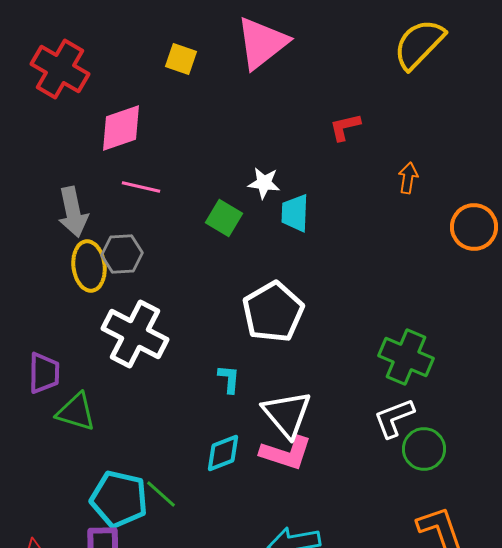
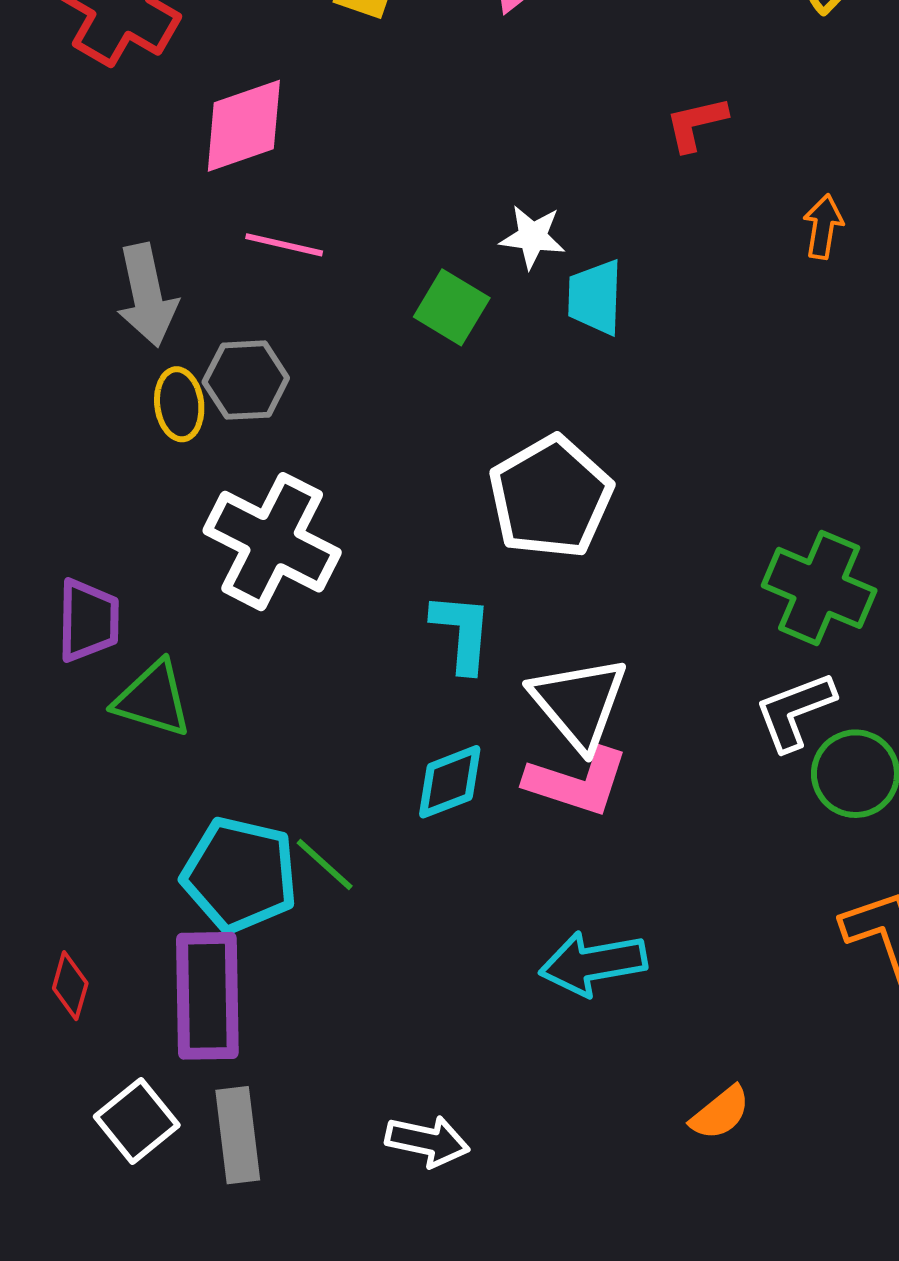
yellow ellipse: (89, 266) -> (179, 404), size x0.7
cyan L-shape: (229, 379) -> (462, 632), size x1.4

